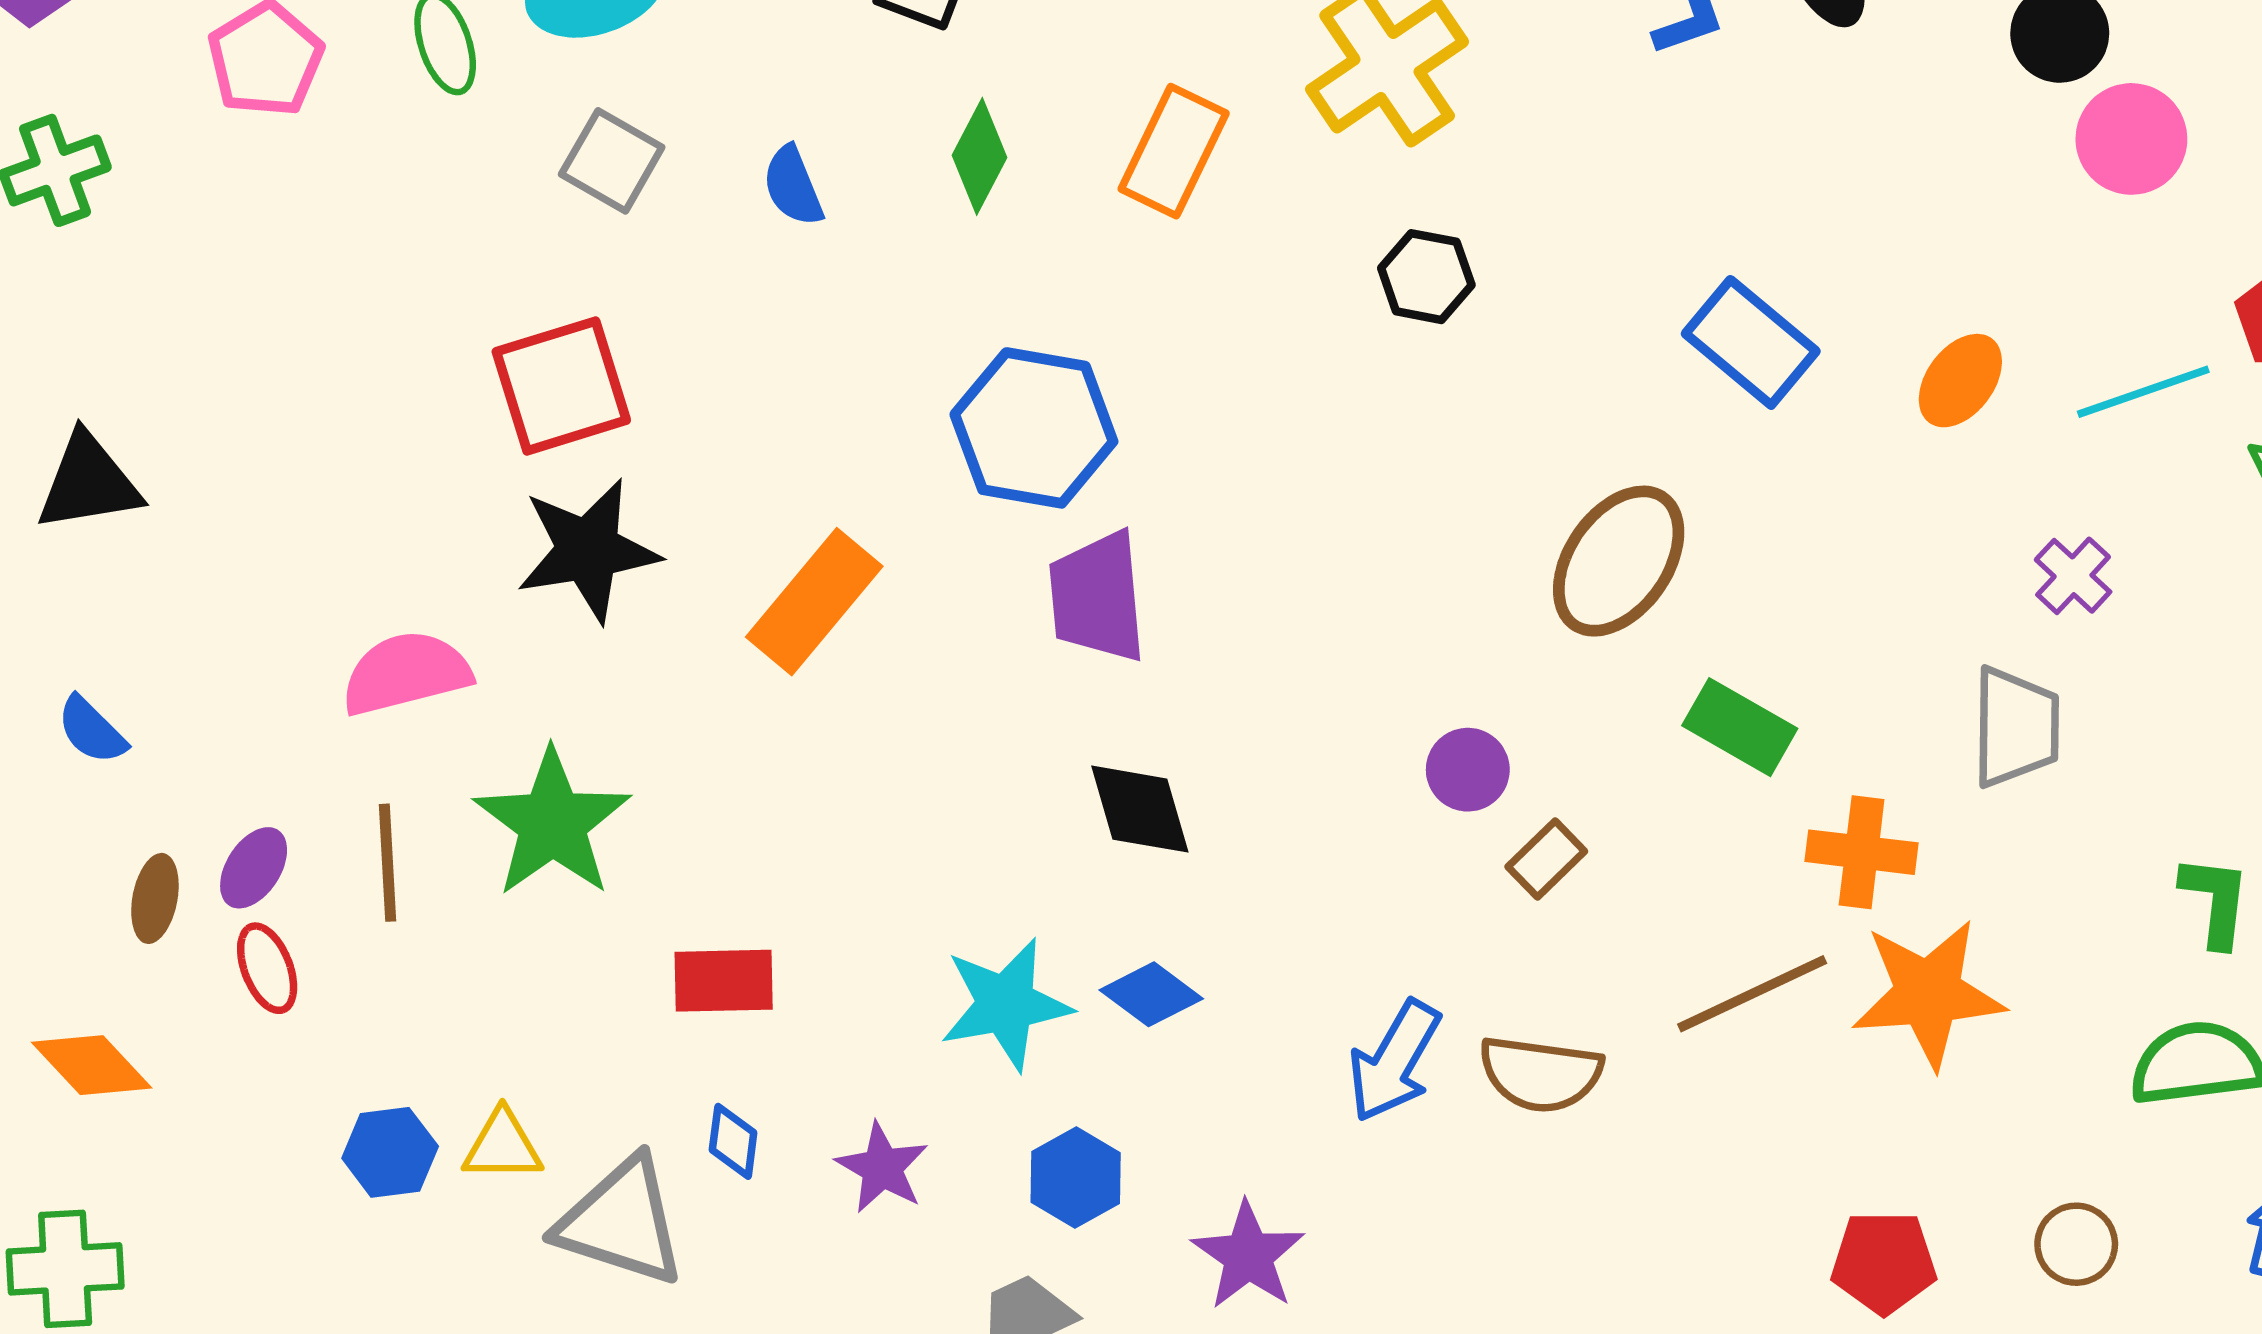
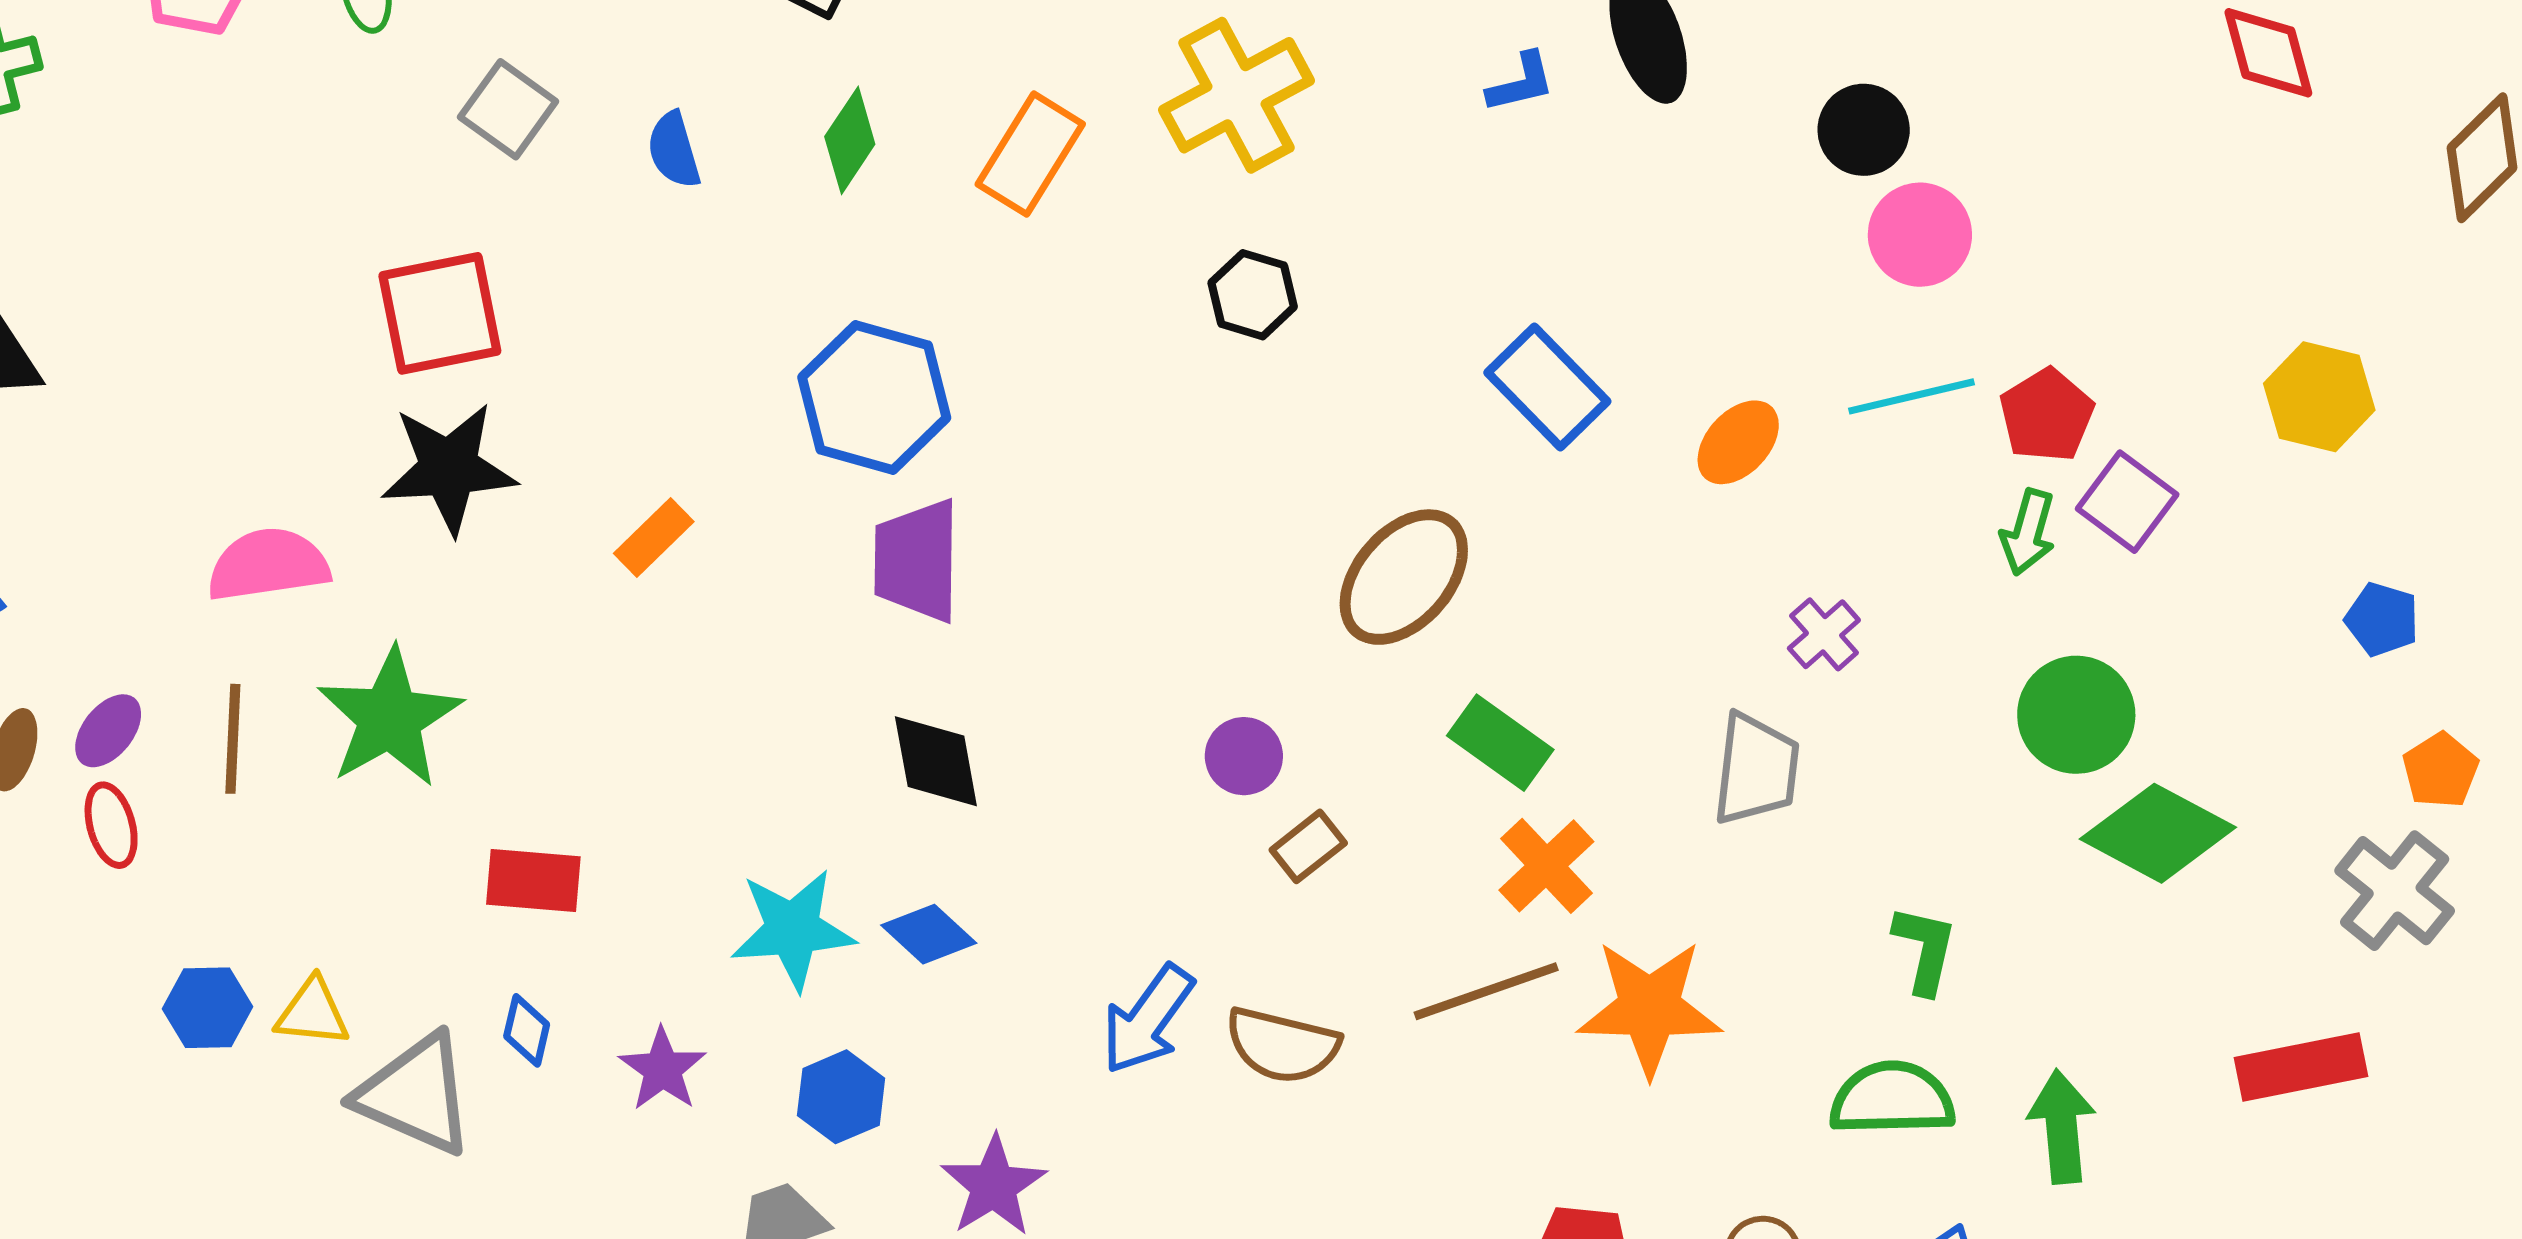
cyan line: (2143, 392) -> (1911, 396), moved
orange rectangle: (814, 602) -> (654, 538), size x0.6
orange cross: (1862, 852) -> (1546, 866), moved, turned 34

